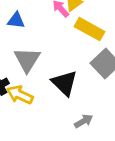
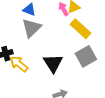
gray triangle: (27, 60) -> (31, 28), moved

